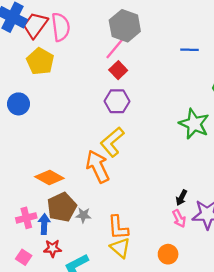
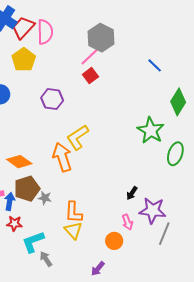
blue line: (189, 50) -> (155, 65), turned 35
purple hexagon: (117, 101) -> (52, 99), moved
pink arrow: (179, 219) -> (127, 222), moved

